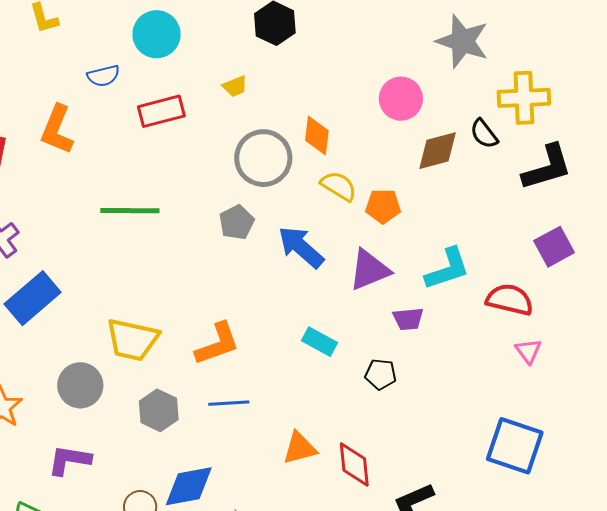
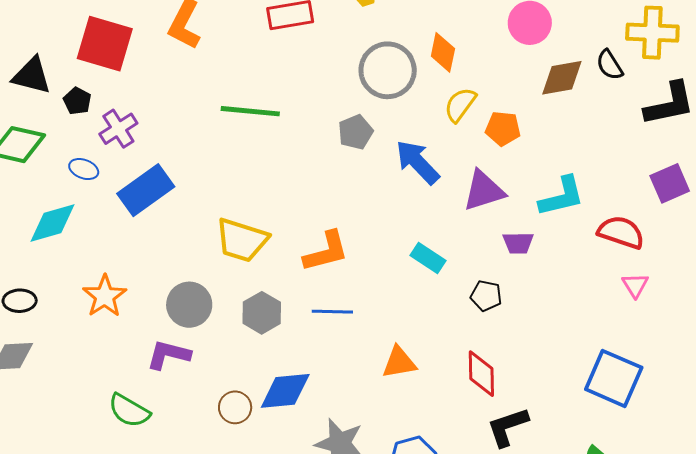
yellow semicircle: (339, 186) -> (460, 105), turned -90
gray circle: (80, 385) -> (189, 305), moved
red diamond: (354, 465) -> (481, 374), moved

